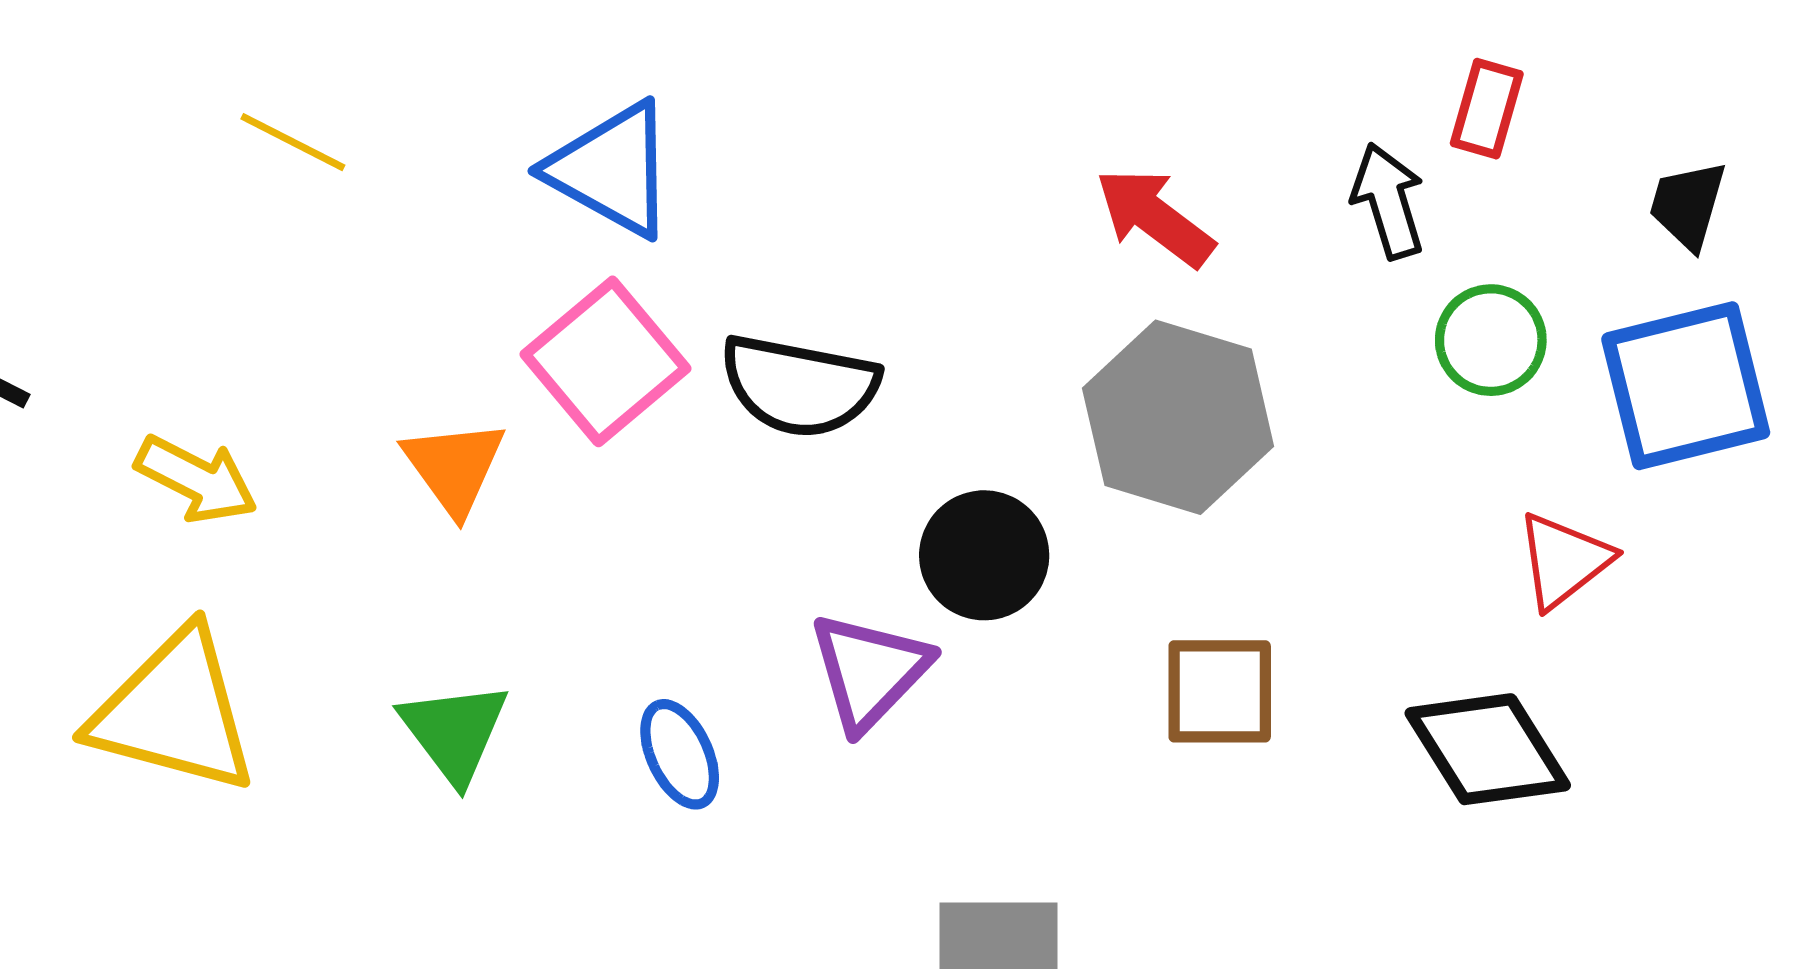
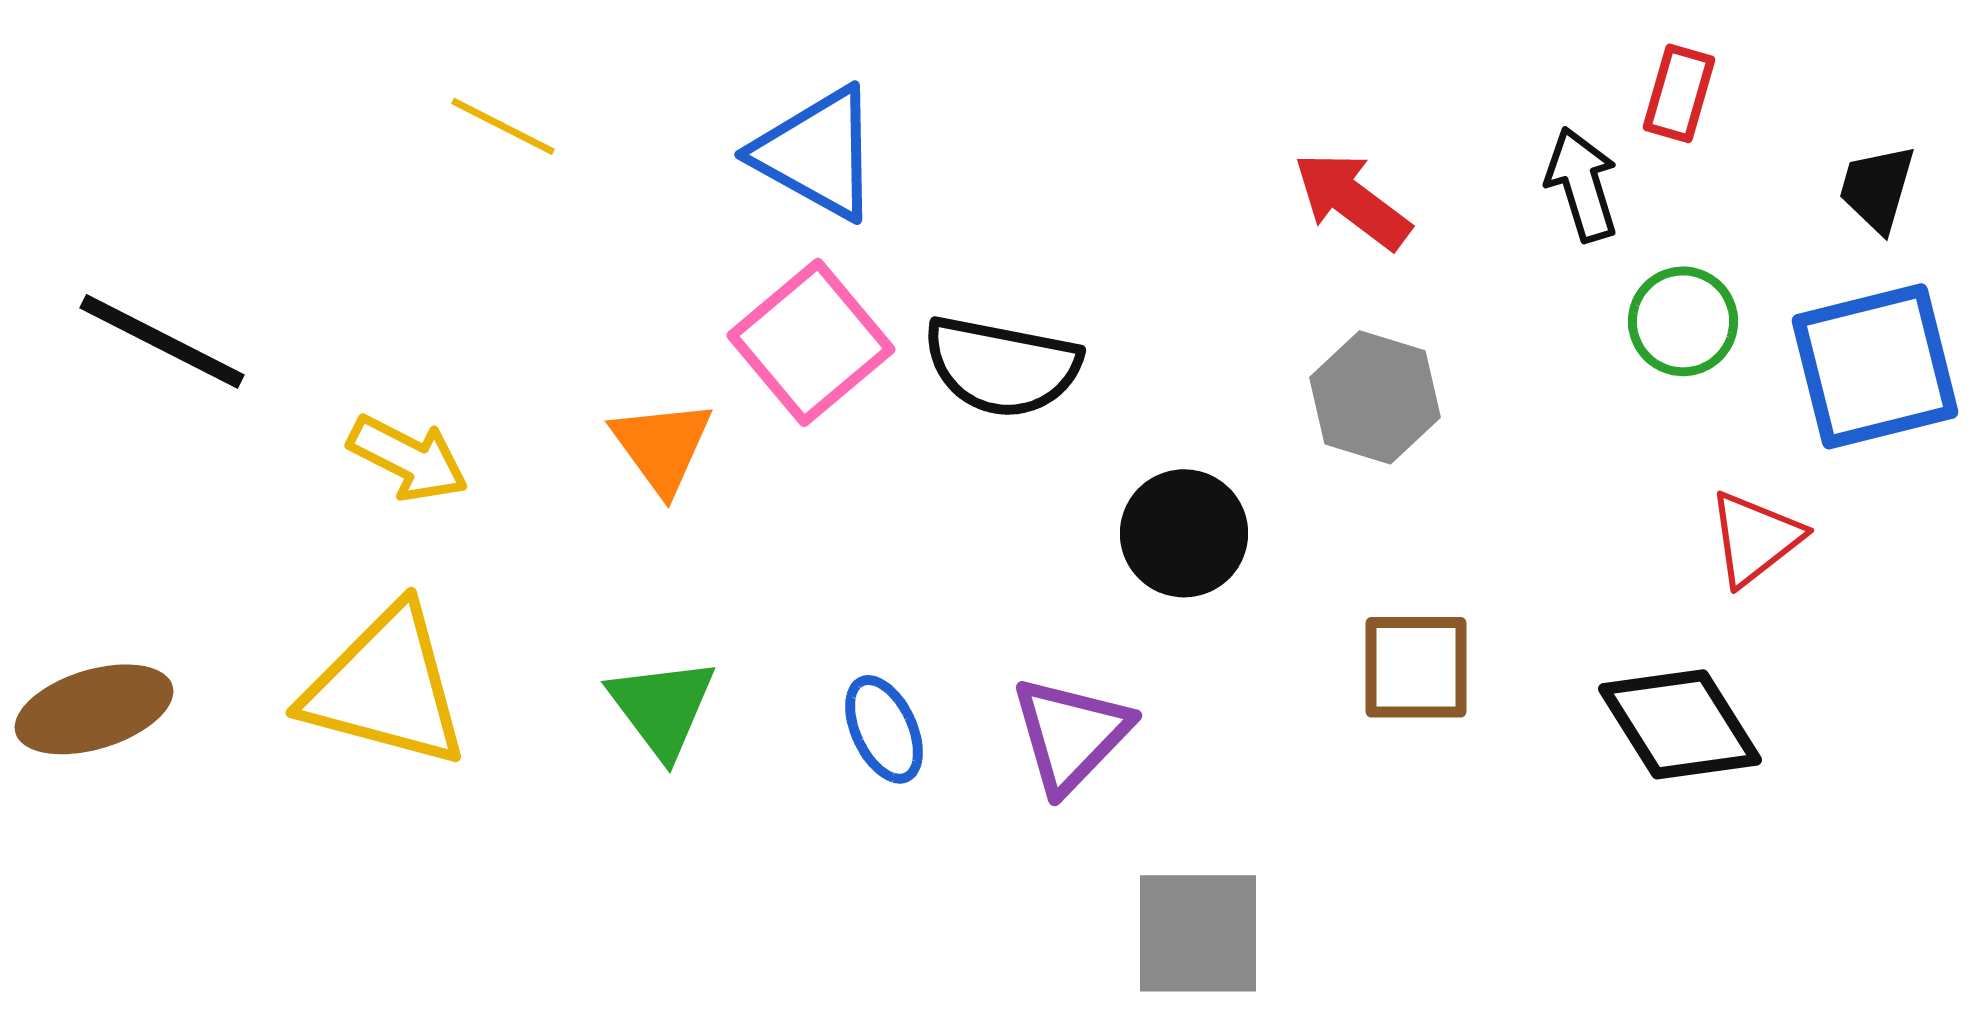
gray hexagon: (1178, 417) -> (1375, 397), size x0.7
purple triangle: (869, 671) -> (1071, 734), moved

